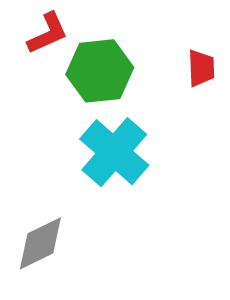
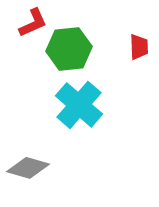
gray diamond: (40, 243) -> (28, 168), turned 42

